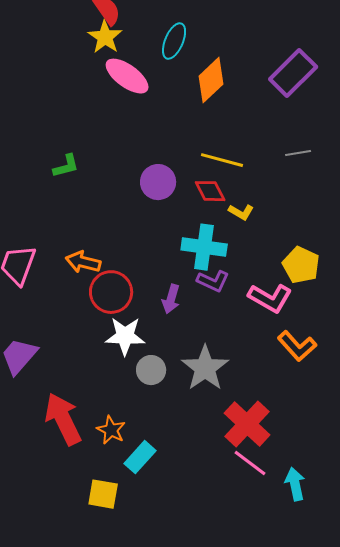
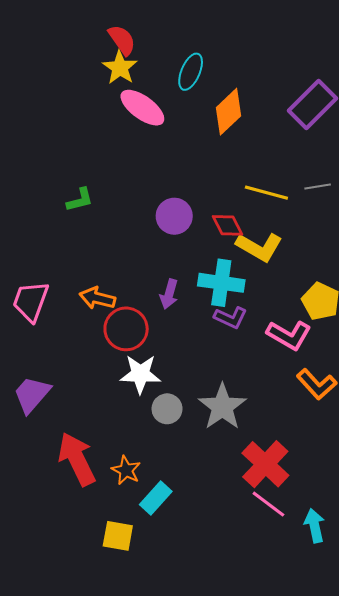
yellow line: (222, 160) -> (266, 193), moved
yellow L-shape: (241, 212) -> (259, 247), size x1.8
purple arrow: (171, 299) -> (169, 294), moved

